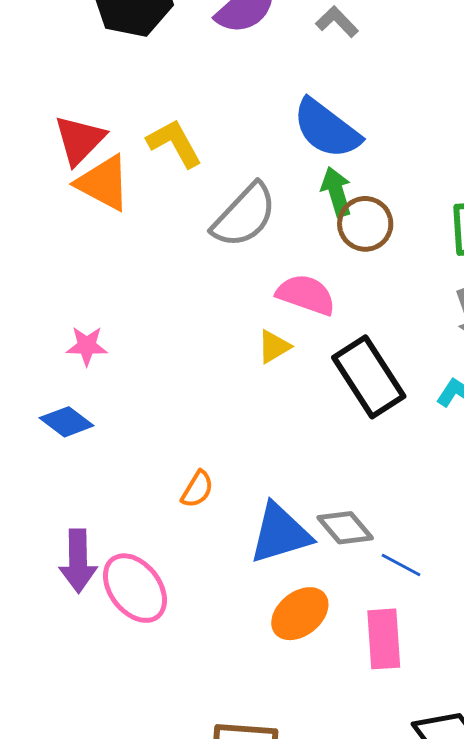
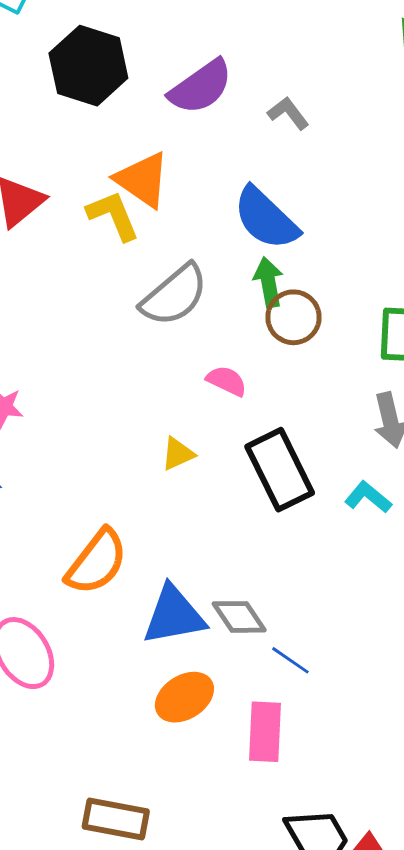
orange triangle: (103, 183) -> (143, 180), moved
pink semicircle: (306, 295) -> (227, 381), size x0.7
yellow triangle: (274, 347) -> (178, 454), moved
orange semicircle: (197, 489) -> (97, 562), size x1.8

